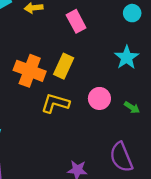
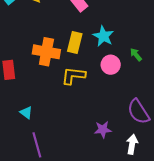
cyan star: (127, 57) -> (103, 36), moved
green arrow: (132, 107) -> (136, 55), moved, turned -152

